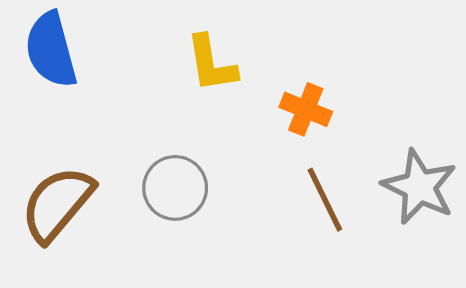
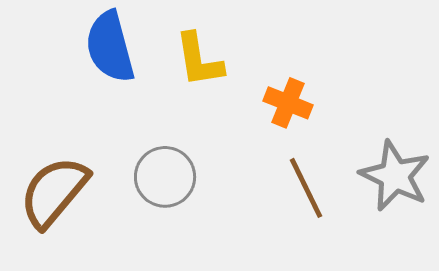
blue semicircle: (51, 50) -> (110, 47), moved

